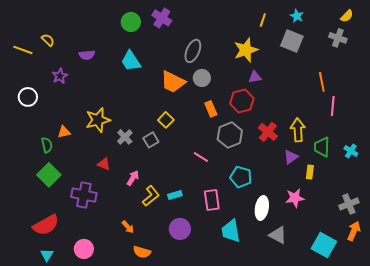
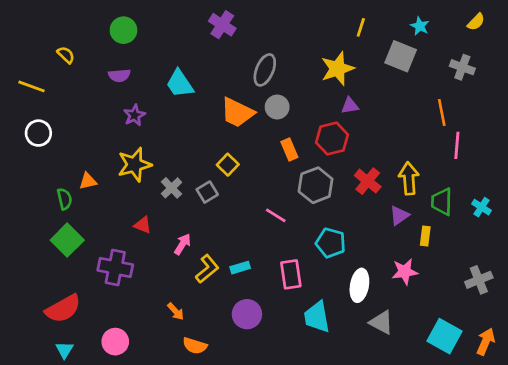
cyan star: (297, 16) -> (420, 26), moved
green circle: (131, 22) -> (123, 30), moved
gray cross: (338, 38) -> (462, 67), moved
yellow line: (23, 50) -> (32, 86), moved
purple star: (60, 76) -> (134, 115), moved
orange arrow: (354, 231) -> (486, 342), moved

